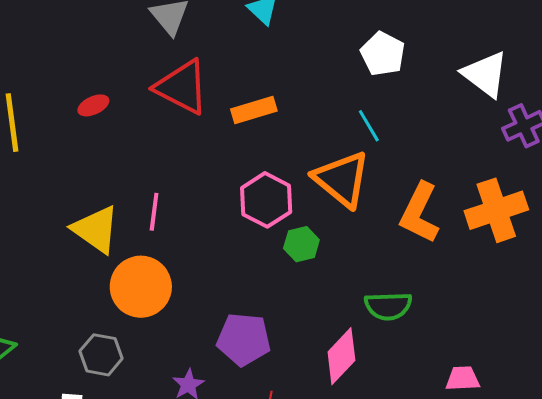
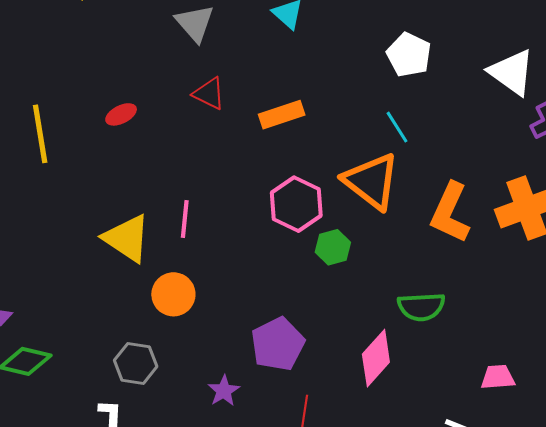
red triangle: (182, 87) -> (209, 94), size x0.6
orange circle: (141, 287) -> (173, 294), size x0.7
purple pentagon: (244, 339) -> (278, 344), turned -30

